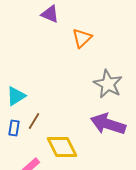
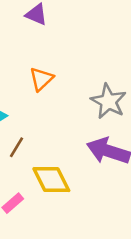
orange triangle: (82, 38) -> (41, 79), moved

